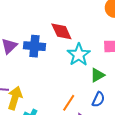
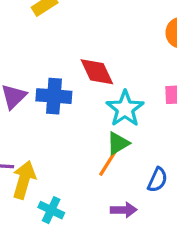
green triangle: (97, 75) -> (118, 143), moved
orange line: (69, 103) -> (108, 163), moved

